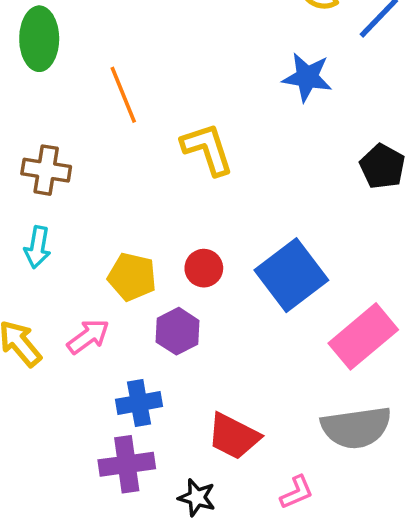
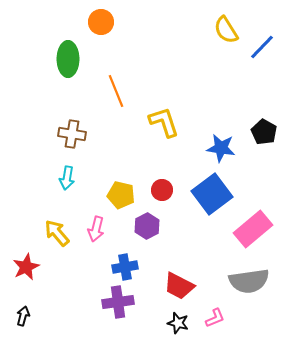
blue star: (307, 77) -> (221, 148), moved
pink arrow: (88, 336) -> (96, 229), turned 140
black star: (197, 498) -> (178, 323), moved

